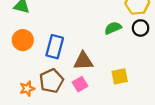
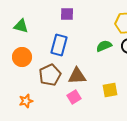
blue rectangle: (55, 47) -> (59, 45), moved
brown pentagon: (51, 81) -> (50, 75), moved

